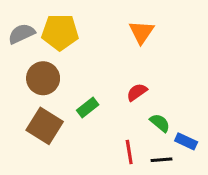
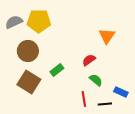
orange triangle: (141, 32) -> (107, 36), moved
green semicircle: (160, 123) -> (96, 80), moved

